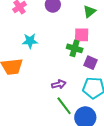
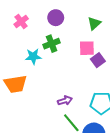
green cross: (75, 48) -> (52, 44), moved, turned -35
purple square: (90, 63) -> (98, 60), moved, turned 32

